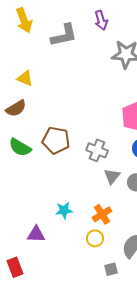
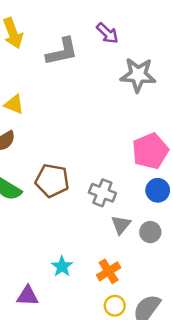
purple arrow: (101, 20) -> (107, 33), turned -30
cyan star: (64, 210) -> (62, 266), turned -30
yellow circle: (95, 238) -> (115, 306), moved

